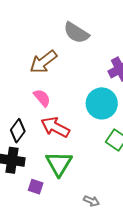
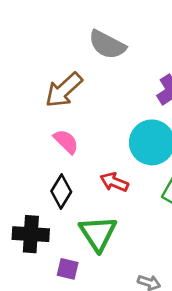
red arrow: (55, 127) -> (114, 182), moved, size x0.7
black diamond: (18, 131) -> (61, 192), moved

